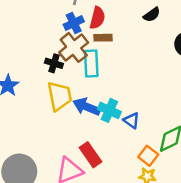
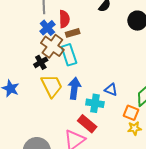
black cross: (54, 63) -> (41, 62), turned -32
blue arrow: (87, 107) -> (74, 88), turned 90
cyan cross: (109, 110) -> (95, 103), moved

